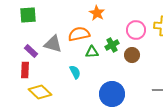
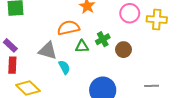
pink circle: (136, 30) -> (130, 13), moved
gray triangle: (53, 44) -> (48, 51), moved
purple rectangle: (31, 51) -> (10, 45), moved

